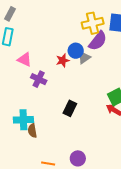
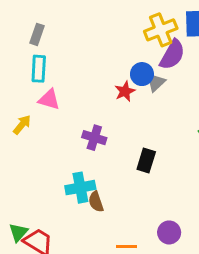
pink triangle: (25, 60) -> (49, 100), moved
purple cross: (39, 79) -> (94, 138), moved

